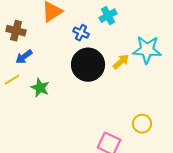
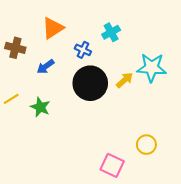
blue arrow: (24, 57) -> (46, 67), moved

